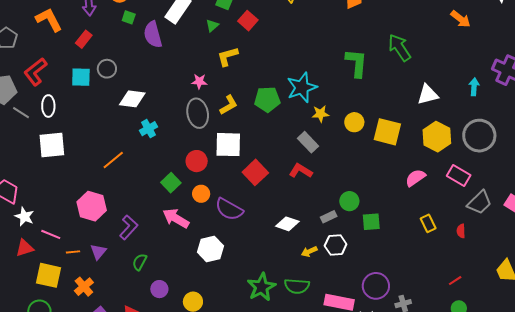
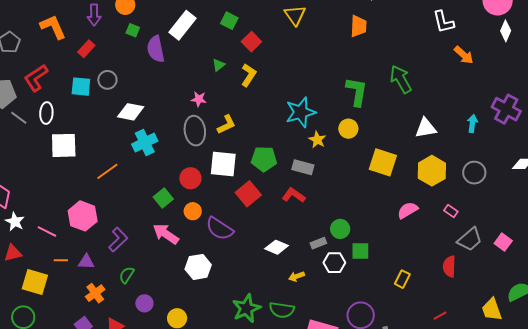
green triangle: (212, 26) -> (219, 65), moved
yellow L-shape: (228, 56) -> (249, 75), moved, turned 135
green pentagon: (267, 99) -> (264, 159), moved
yellow star: (320, 114) -> (317, 140), turned 30
yellow circle: (354, 122) -> (348, 129), moved
cyan cross: (148, 129) -> (145, 143), size x1.4
gray circle: (479, 136) -> (474, 173), size x0.7
gray rectangle: (308, 142) -> (303, 167), turned -35
white square: (52, 145) -> (64, 145), moved
pink rectangle: (459, 176) -> (451, 211), size x0.6
yellow rectangle: (428, 223) -> (402, 279), moved, turned 48
red semicircle: (461, 231) -> (449, 266), size x1.5
pink line: (51, 234) -> (47, 232), moved
white hexagon: (336, 245) -> (334, 263), moved
purple triangle: (98, 252) -> (86, 262), turned 48
orange cross: (84, 287) -> (95, 293), moved

